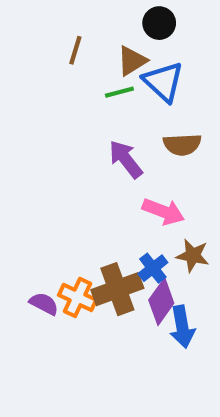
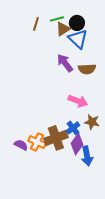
black circle: (159, 23) -> (77, 23), moved
green line: (119, 92) -> (57, 19), moved
purple arrow: (126, 159) -> (65, 63), moved

